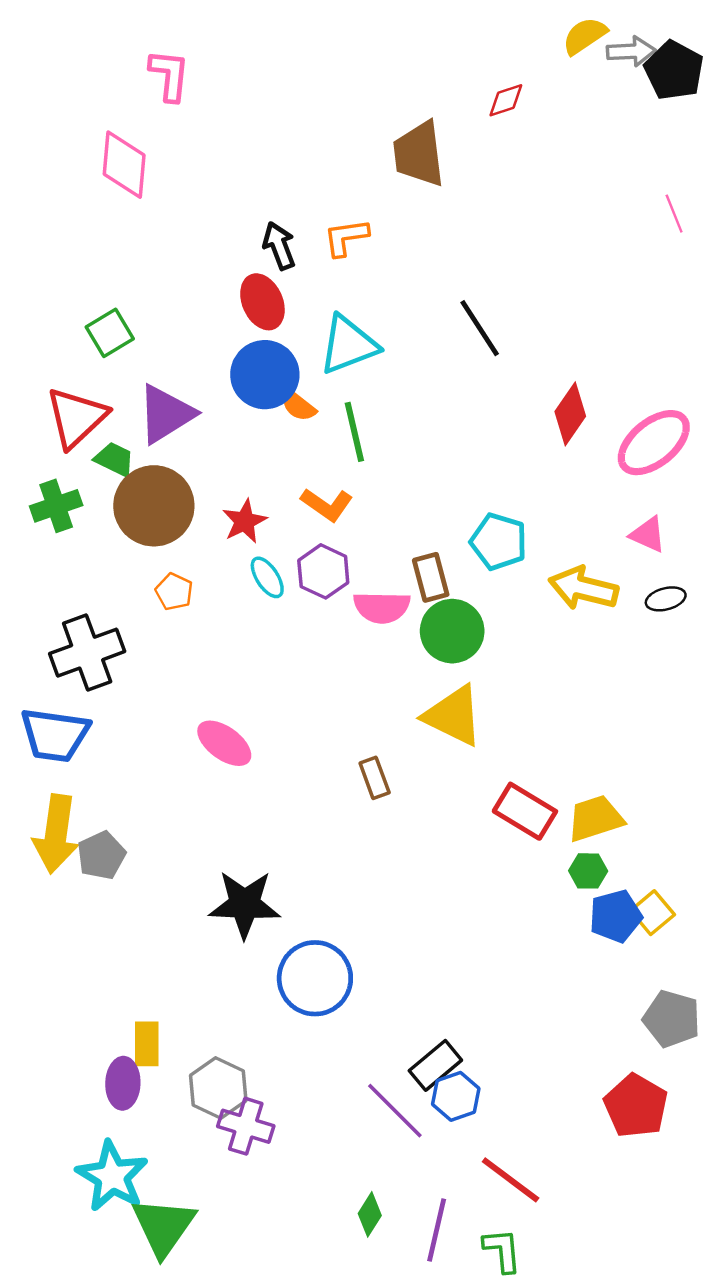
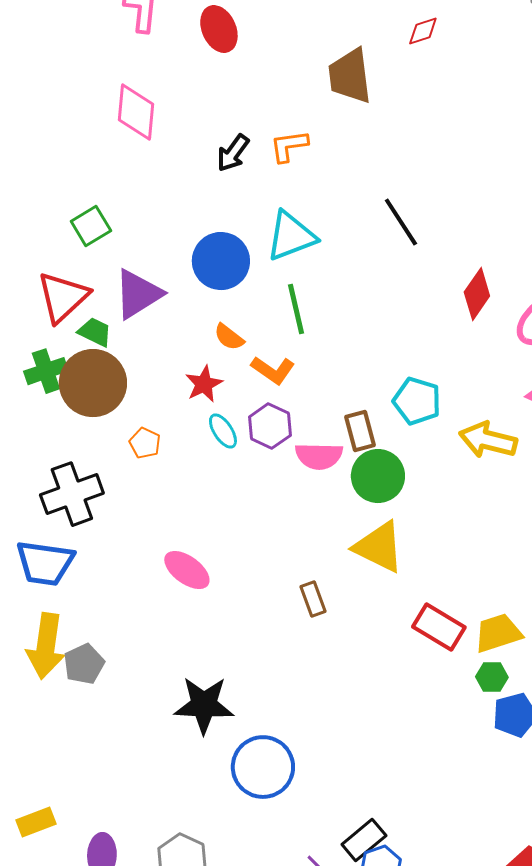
pink diamond: (124, 165) -> (136, 112), moved
black arrow: (279, 246) -> (233, 153), turned -123
red ellipse: (262, 302) -> (219, 29), moved
orange semicircle: (298, 406) -> (229, 337), moved
brown circle: (154, 506) -> (93, 383), moved
yellow rectangle: (147, 1044) -> (36, 822), moved, turned 69

